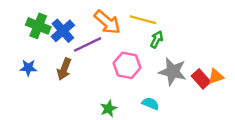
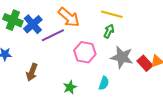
yellow line: (143, 20) -> (112, 14), moved
brown arrow: (64, 69) -> (32, 72), moved
cyan semicircle: (150, 104) -> (104, 83), turned 88

